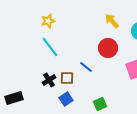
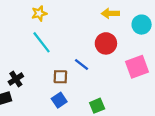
yellow arrow: (112, 21) -> (110, 13), turned -49
black cross: (49, 80) -> (16, 79), moved

